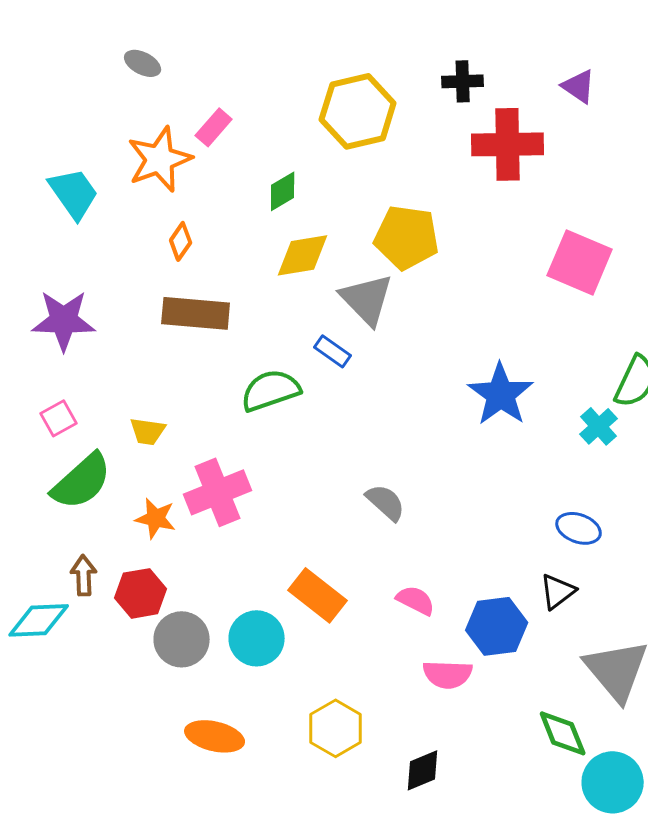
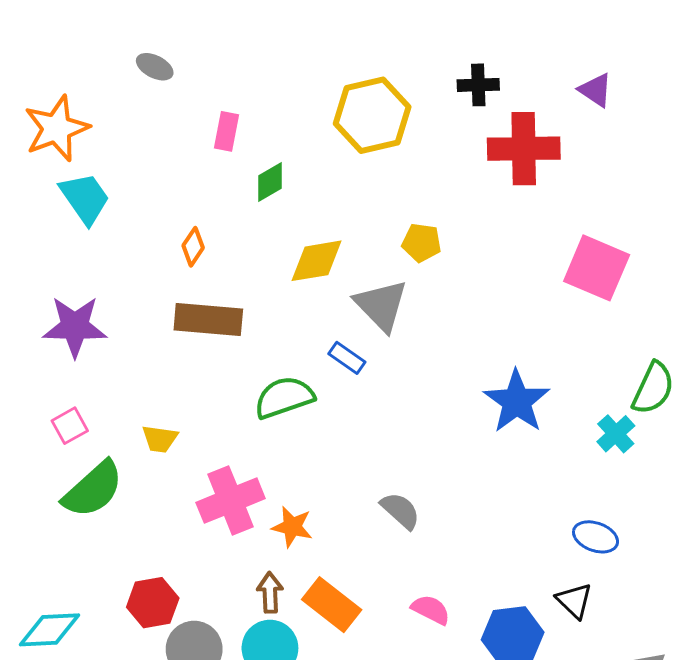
pink rectangle: (214, 127) -> (226, 131), turned -30
orange star: (160, 159) -> (57, 128), moved
green diamond: (283, 191) -> (270, 182), moved
yellow pentagon: (407, 237) -> (422, 243), size x0.6
orange star: (156, 518) -> (292, 527), moved
brown arrow: (84, 575) -> (270, 593), moved
black triangle: (558, 591) -> (574, 601), turned -39

